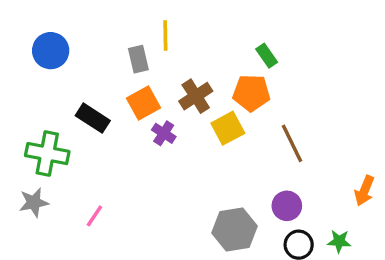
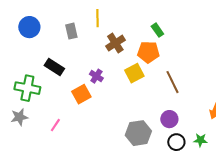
gray rectangle: (138, 59) -> (71, 31), moved
brown cross: (196, 96) -> (115, 43), moved
orange square: (143, 103) -> (81, 94), moved

